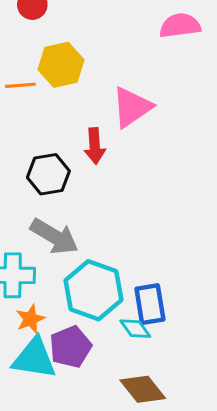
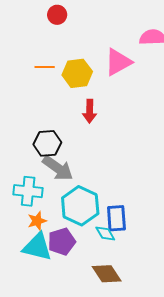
yellow hexagon: (61, 65) -> (77, 73), moved
pink triangle: (132, 107) -> (118, 62), moved
black hexagon: (48, 174) -> (47, 143), moved

